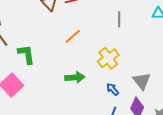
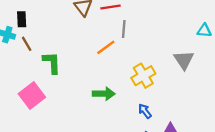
gray line: (119, 19) -> (124, 29), moved
gray triangle: (142, 81) -> (184, 60), moved

